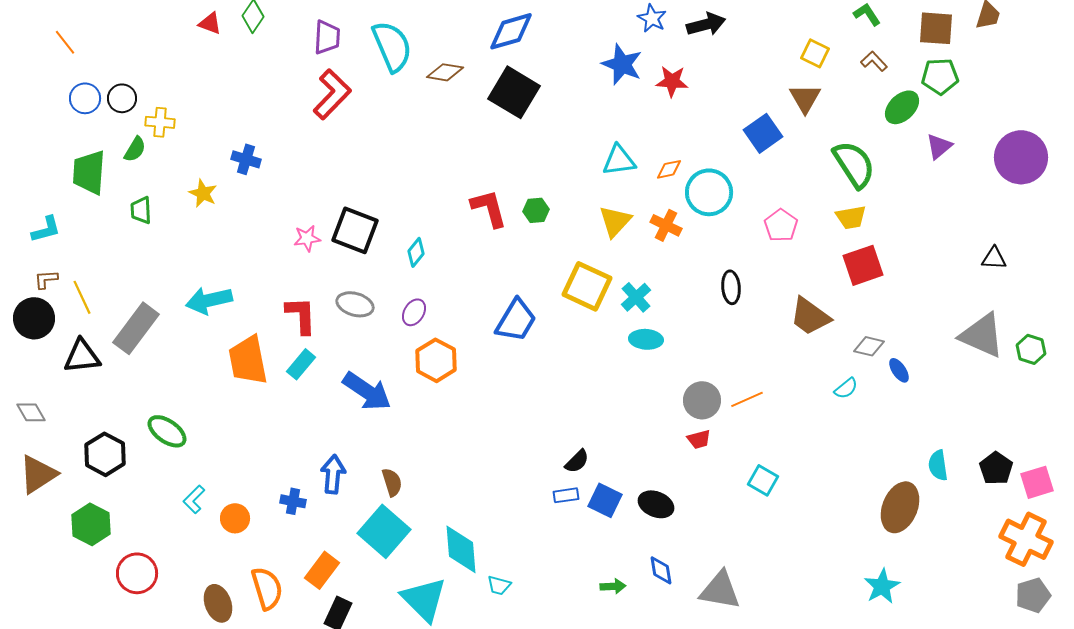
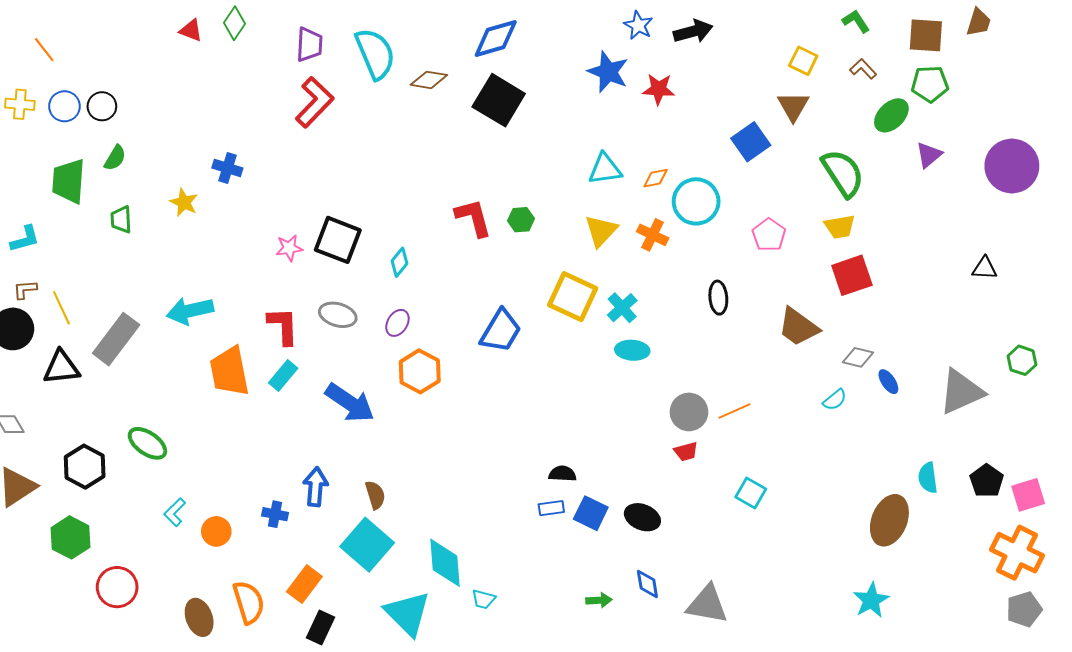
yellow cross: (160, 122) -> (20, 104), moved
gray triangle: (982, 335) -> (961, 392), moved, turned -48
black semicircle: (577, 461) -> (562, 474), turned -132

